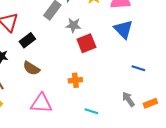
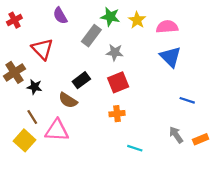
black rectangle: (27, 40) -> (81, 80), moved
red square: (86, 43) -> (118, 82), moved
pink triangle: (41, 103) -> (57, 130), moved

